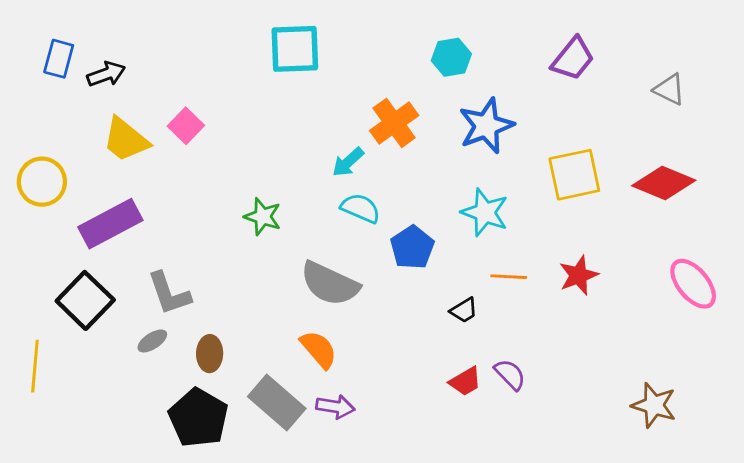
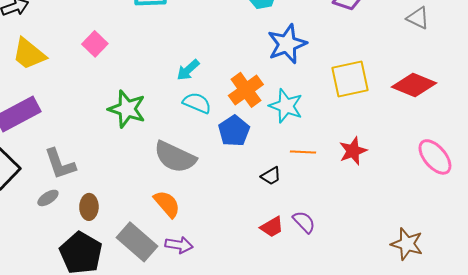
orange cross: (394, 123) -> (246, 90), moved
pink square: (186, 126) -> (95, 44), moved
green star: (263, 217) -> (127, 109), size x1.4

